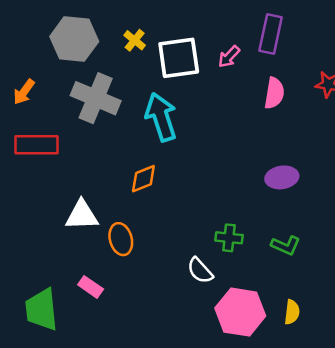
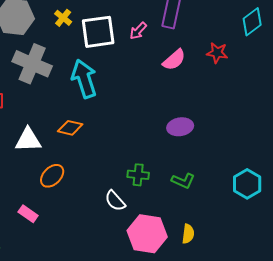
pink semicircle: (274, 93) -> (174, 60), turned 40
orange diamond: (143, 179) -> (70, 128), turned 35
white triangle: (82, 215) -> (28, 140), moved
orange ellipse: (121, 239) -> (52, 176), turned 60

